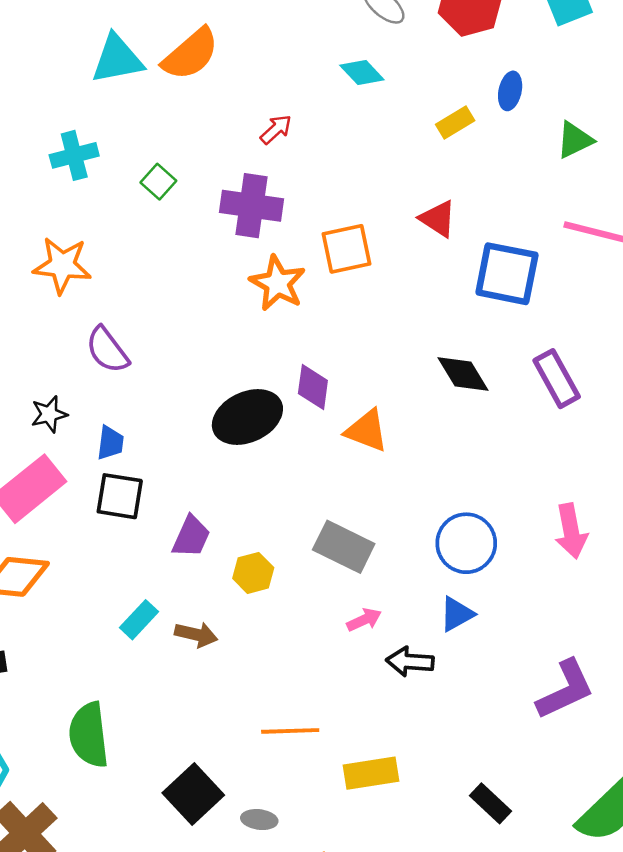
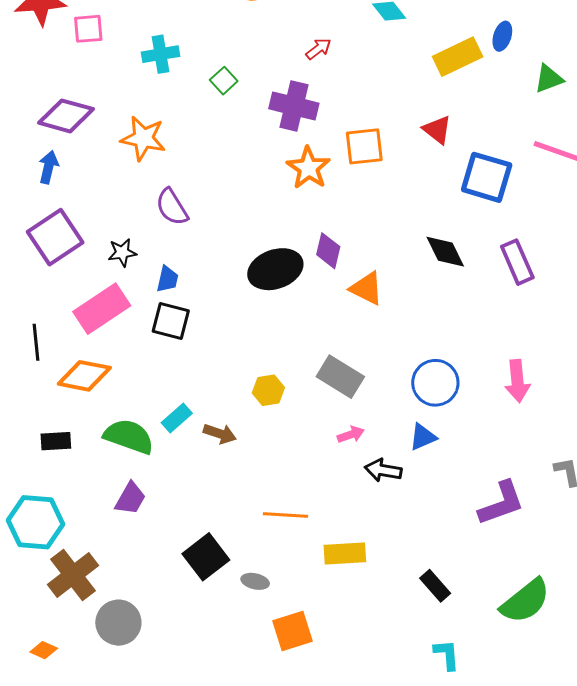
yellow rectangle: (455, 122) -> (458, 57), size x1.6
purple trapezoid: (191, 537) -> (130, 498), moved
green semicircle: (89, 735) -> (129, 436), moved, turned 111

